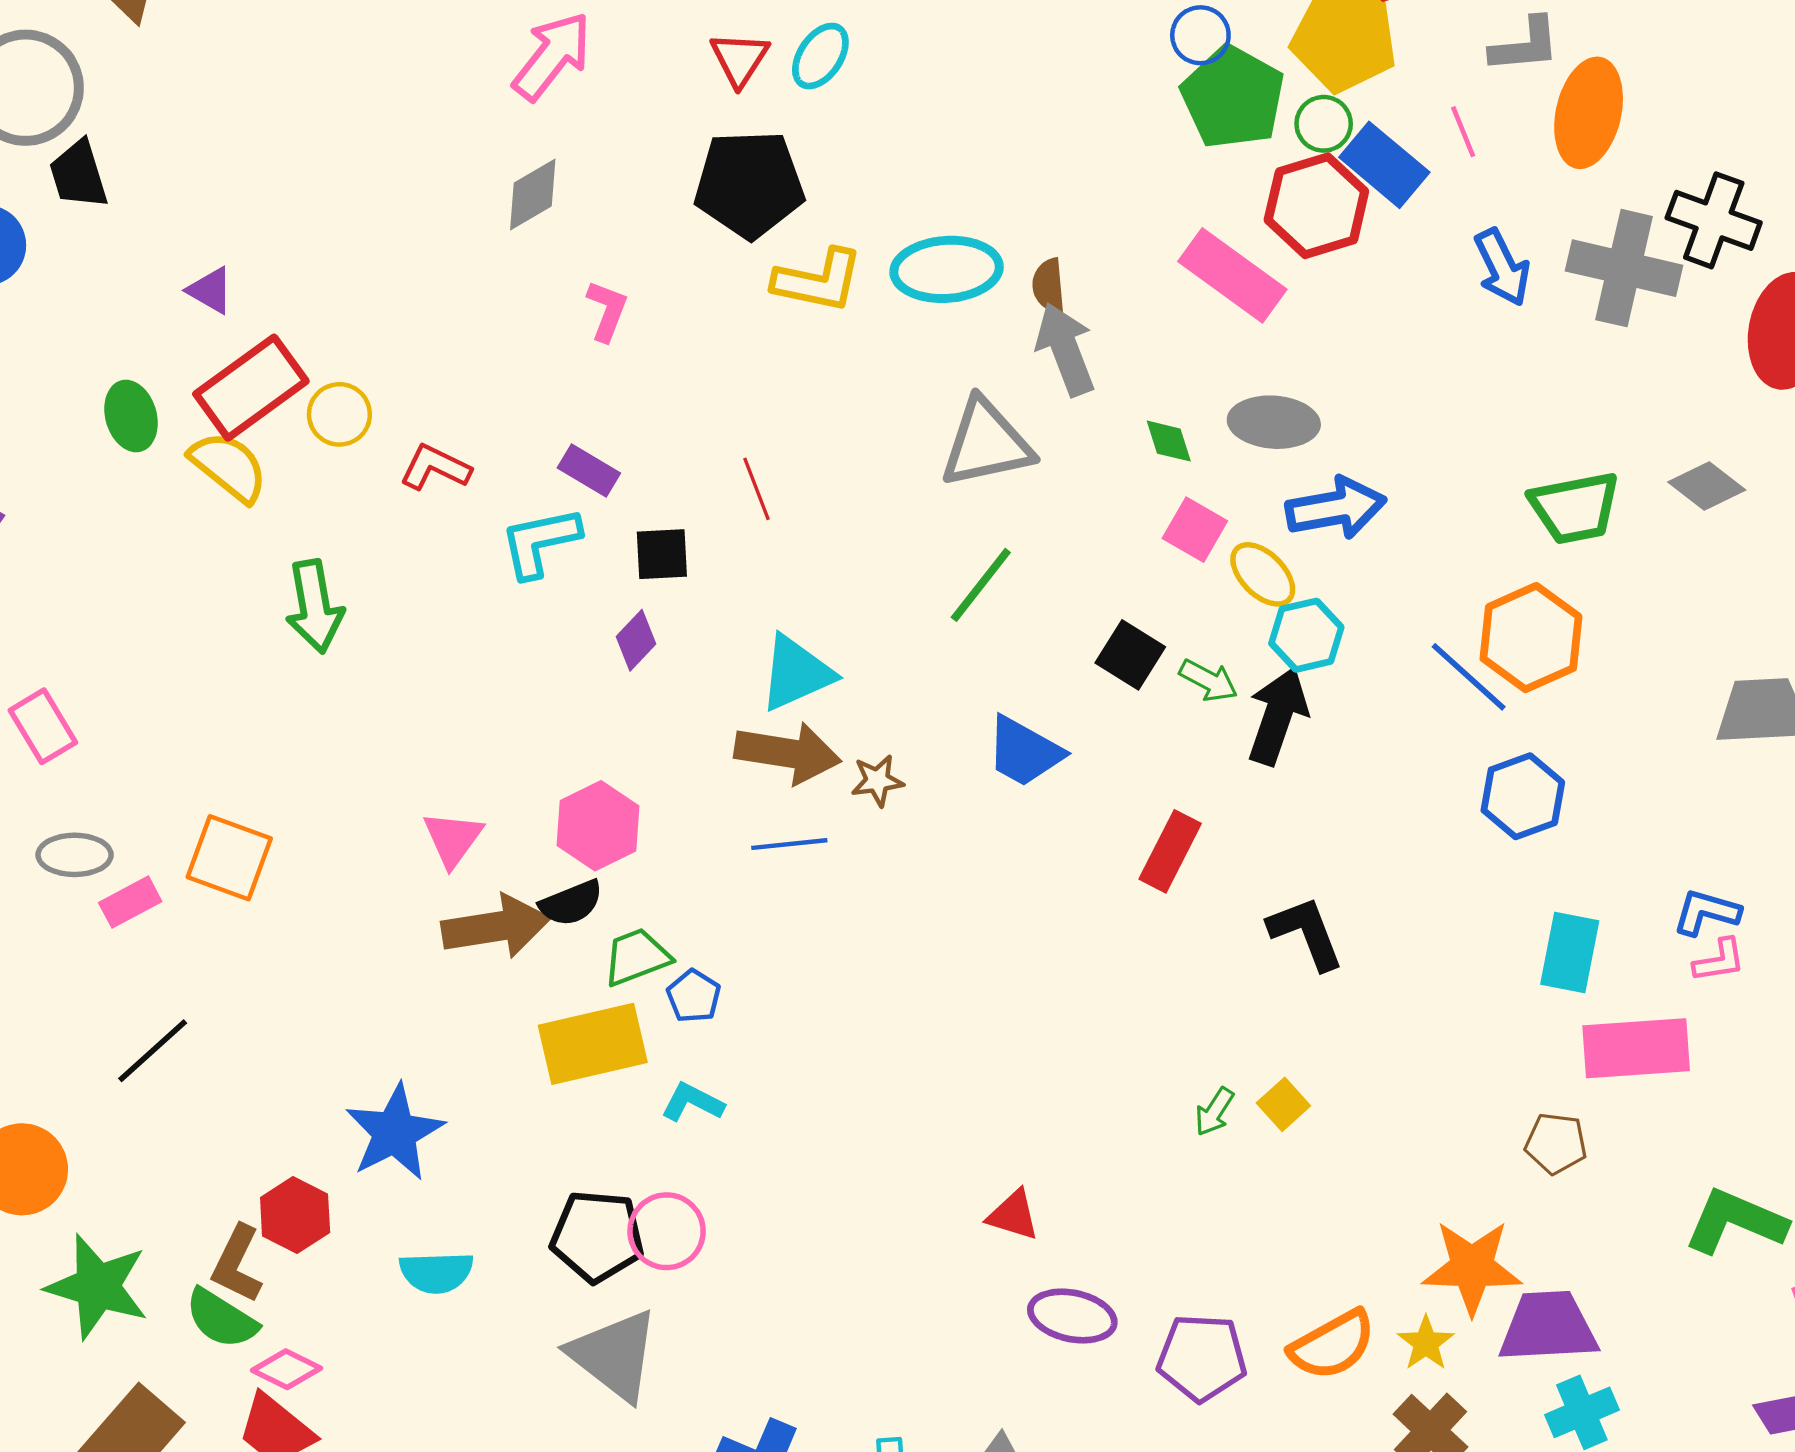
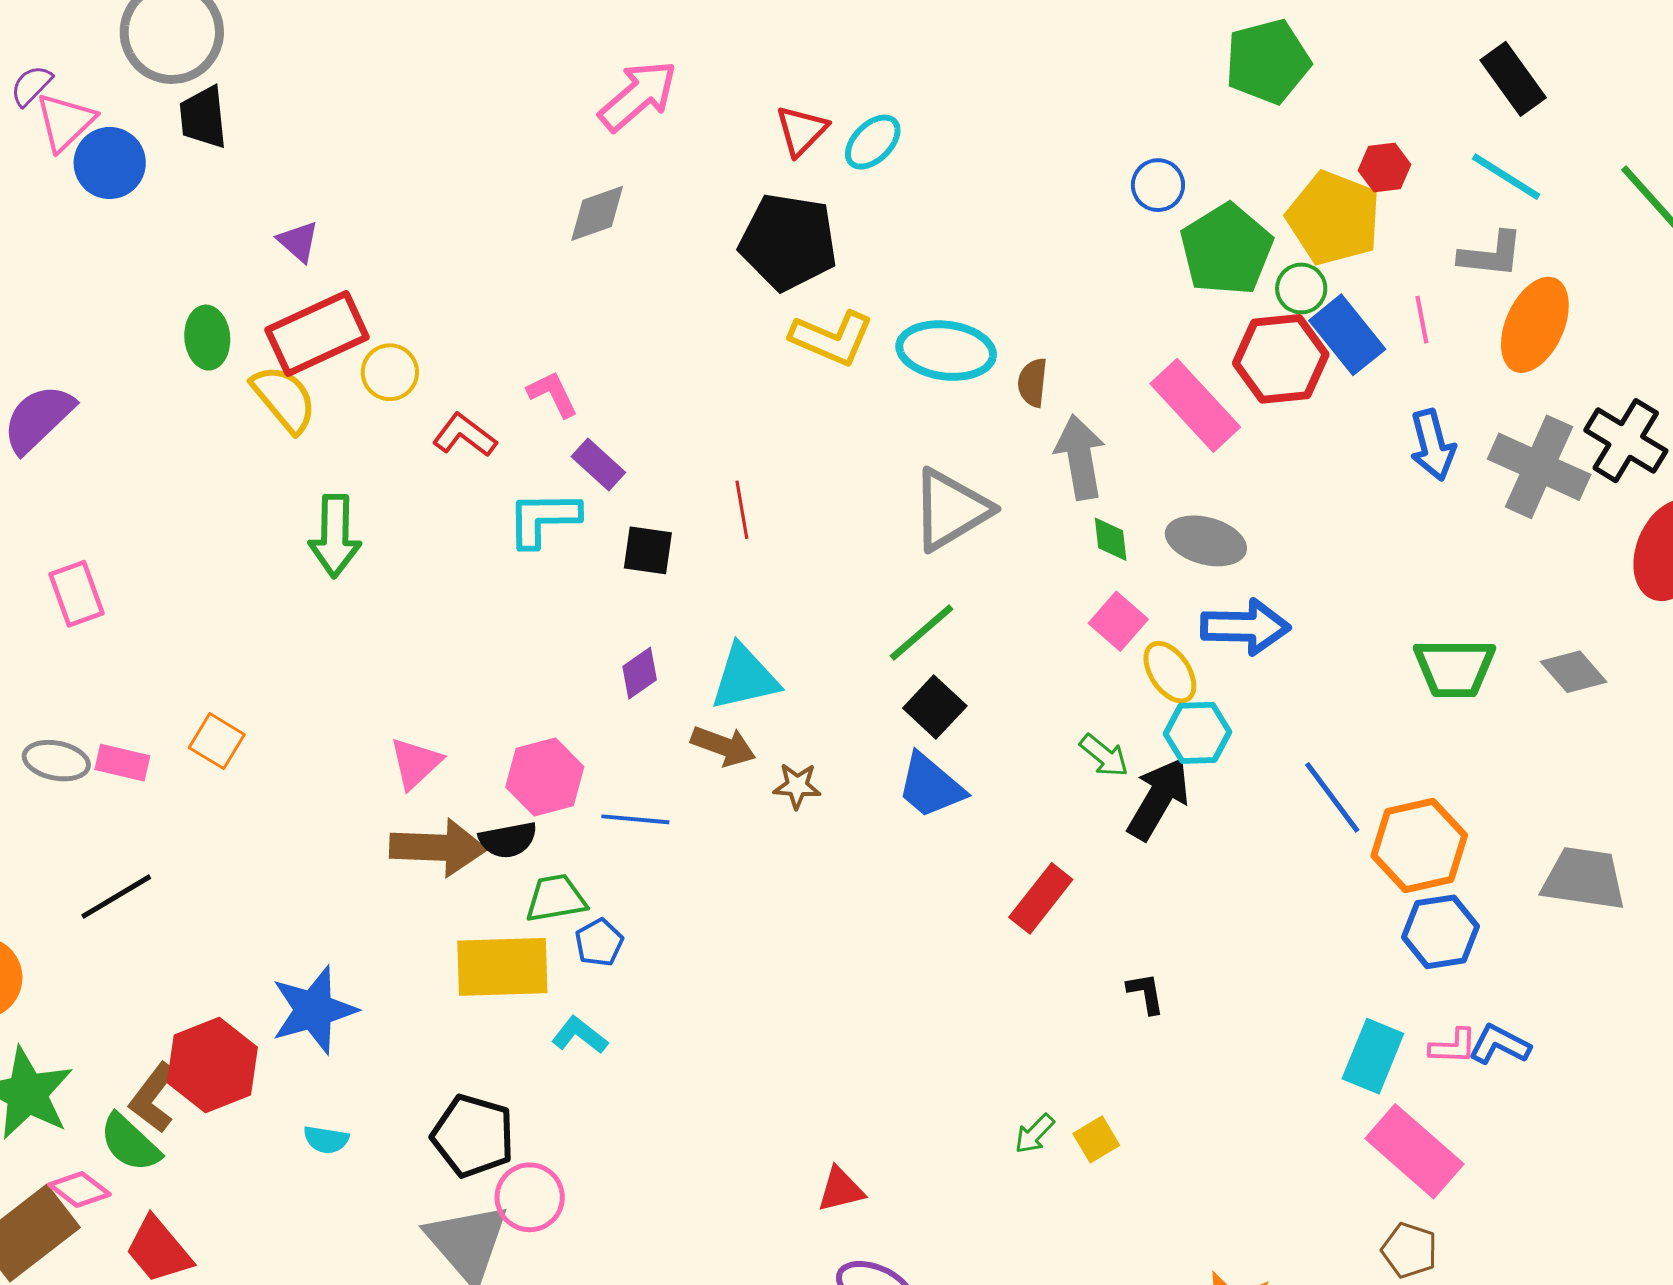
blue circle: (1200, 35) -> (1158, 185), moved
pink L-shape: (607, 311) -> (553, 394), moved, turned -58
gray arrow: (1065, 349) -> (1080, 457), moved
gray triangle: (986, 443) -> (951, 510), turned -30
orange hexagon: (1531, 638) -> (1419, 845), moved
purple diamond: (636, 640) -> (640, 673), moved
black square: (1130, 655) -> (935, 707), moved
brown arrow: (788, 753) -> (723, 746), size x0.7
blue hexagon: (1523, 796) -> (1440, 932), moved
blue line: (789, 844) -> (635, 819), moved
gray ellipse: (75, 855) -> (56, 761), moved
orange square: (229, 858) -> (217, 741), size x0.7
pink rectangle: (130, 902) -> (122, 763), turned 30
black L-shape: (1306, 933) -> (1146, 993), size x0.6
pink L-shape: (1719, 960) -> (1453, 1046), moved
pink rectangle: (1636, 1048) -> (1414, 1151), turned 34
brown pentagon: (1556, 1143) -> (1409, 1250), moved
red hexagon: (295, 1215) -> (212, 1065), size x1.4
red triangle: (1013, 1215) -> (841, 1189), turned -42
pink circle: (667, 1231) -> (530, 1197), moved
cyan semicircle: (436, 1272) -> (326, 1140), size x0.7
pink diamond: (286, 1369) -> (80, 1189), moved

